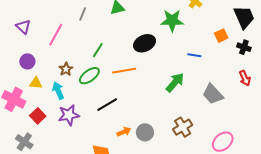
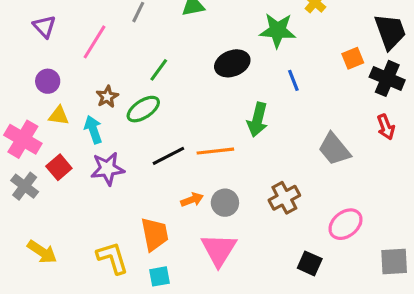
black cross: (244, 47) -> (387, 78), size x1.5
blue line: (194, 55) -> (293, 80), moved, turned 56
orange line: (124, 71) -> (215, 151), moved
green arrow: (175, 82) -> (258, 120), moved, turned 150
gray cross: (24, 142) -> (25, 186), moved

